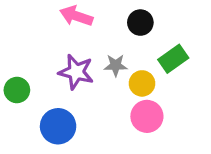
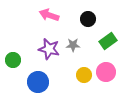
yellow circle: (142, 83) -> (84, 75), moved
pink circle: (147, 116) -> (106, 72), moved

